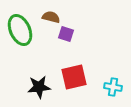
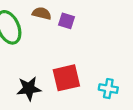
purple square: (66, 34) -> (66, 21), moved

